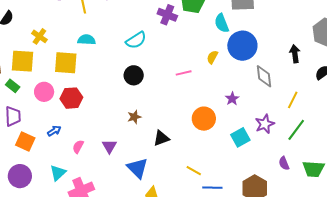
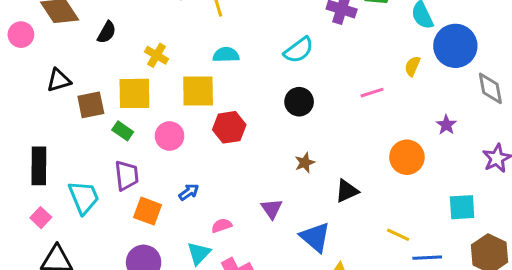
red hexagon: (71, 98) -> (229, 127), moved
cyan square: (240, 137) -> (462, 207), moved, turned 30
pink semicircle: (78, 147) -> (222, 226), moved, turned 48

